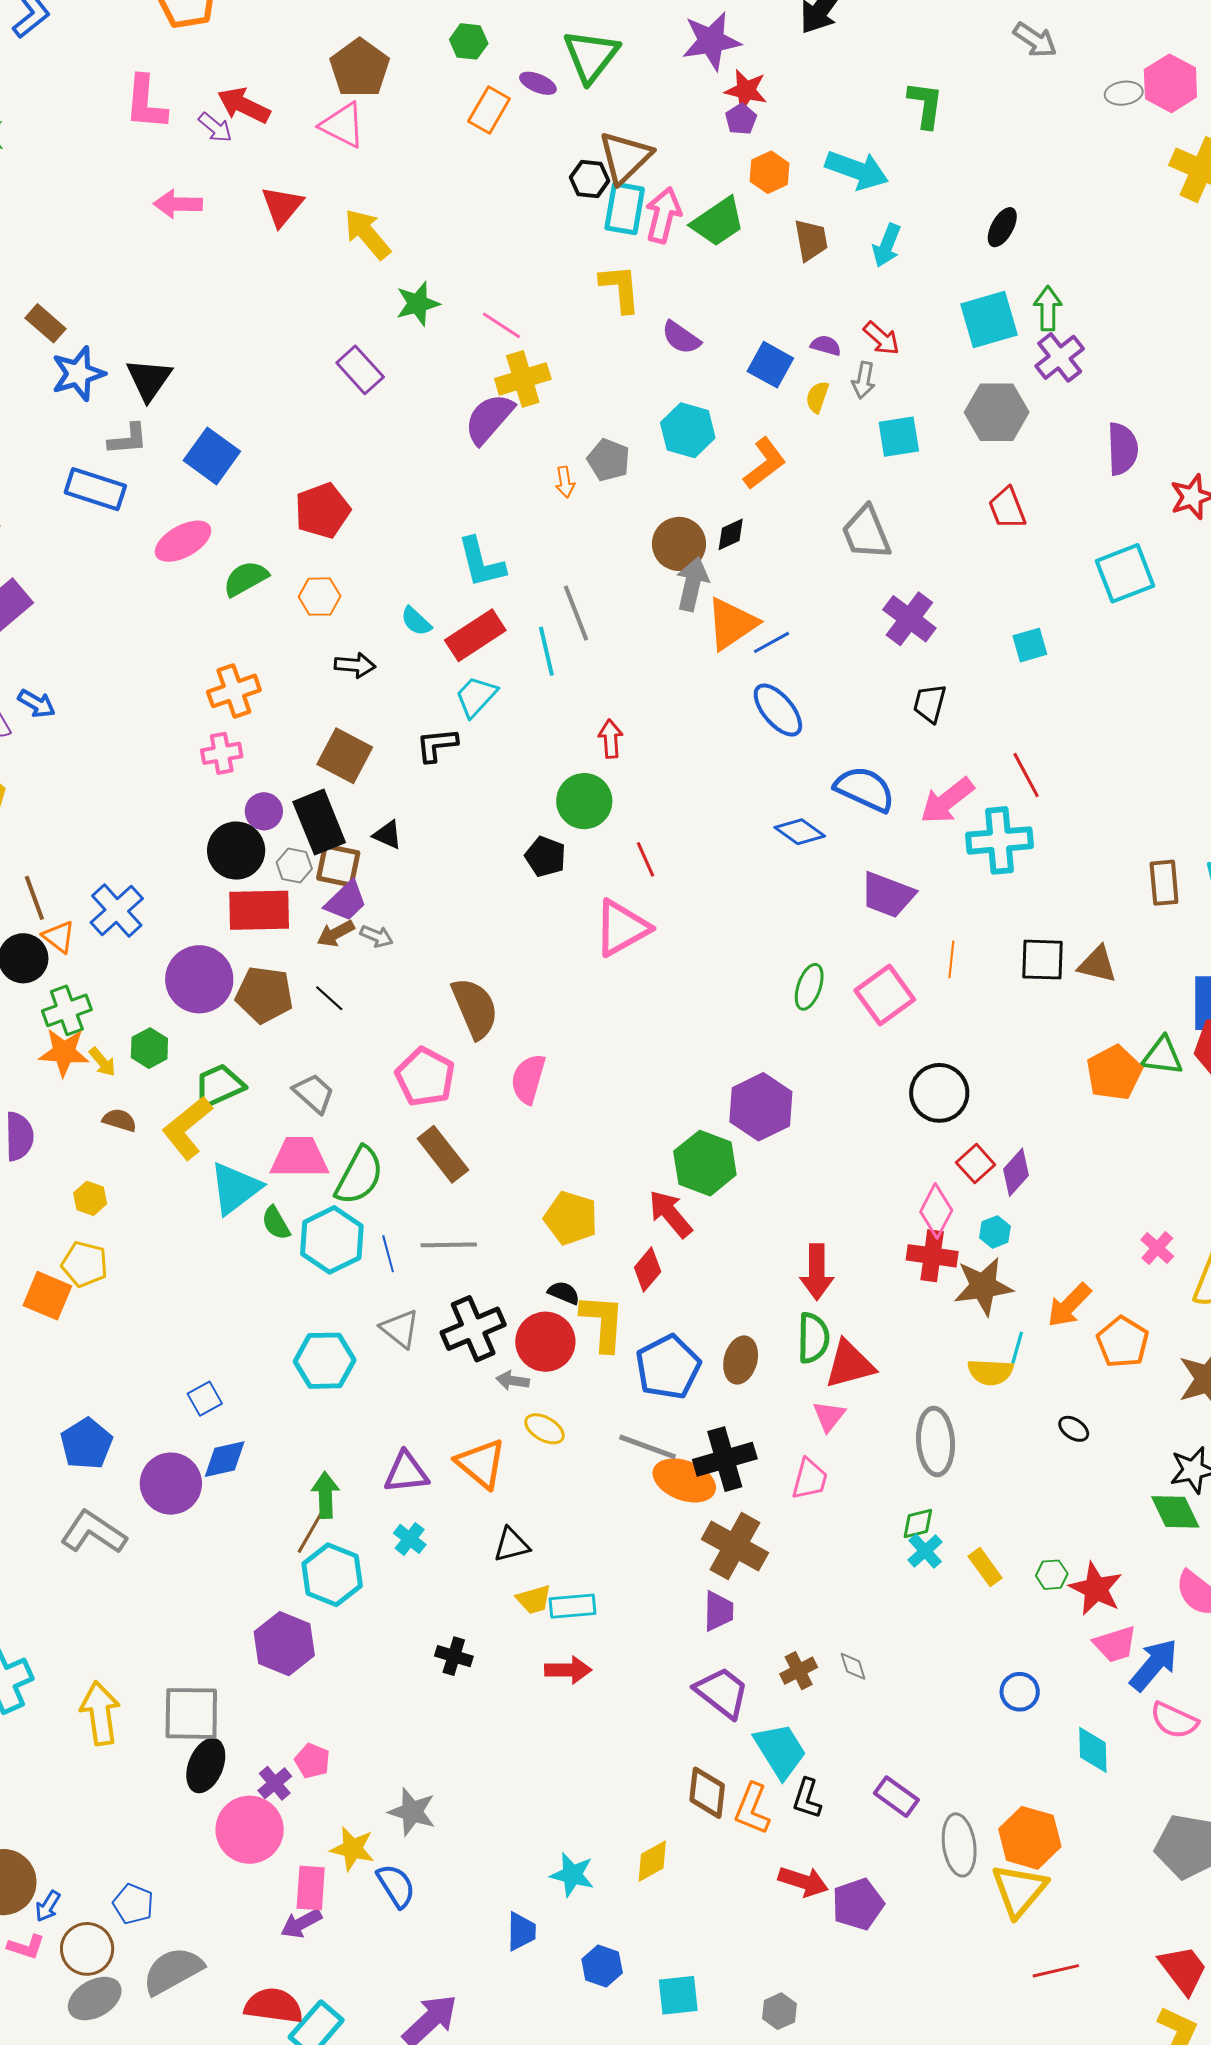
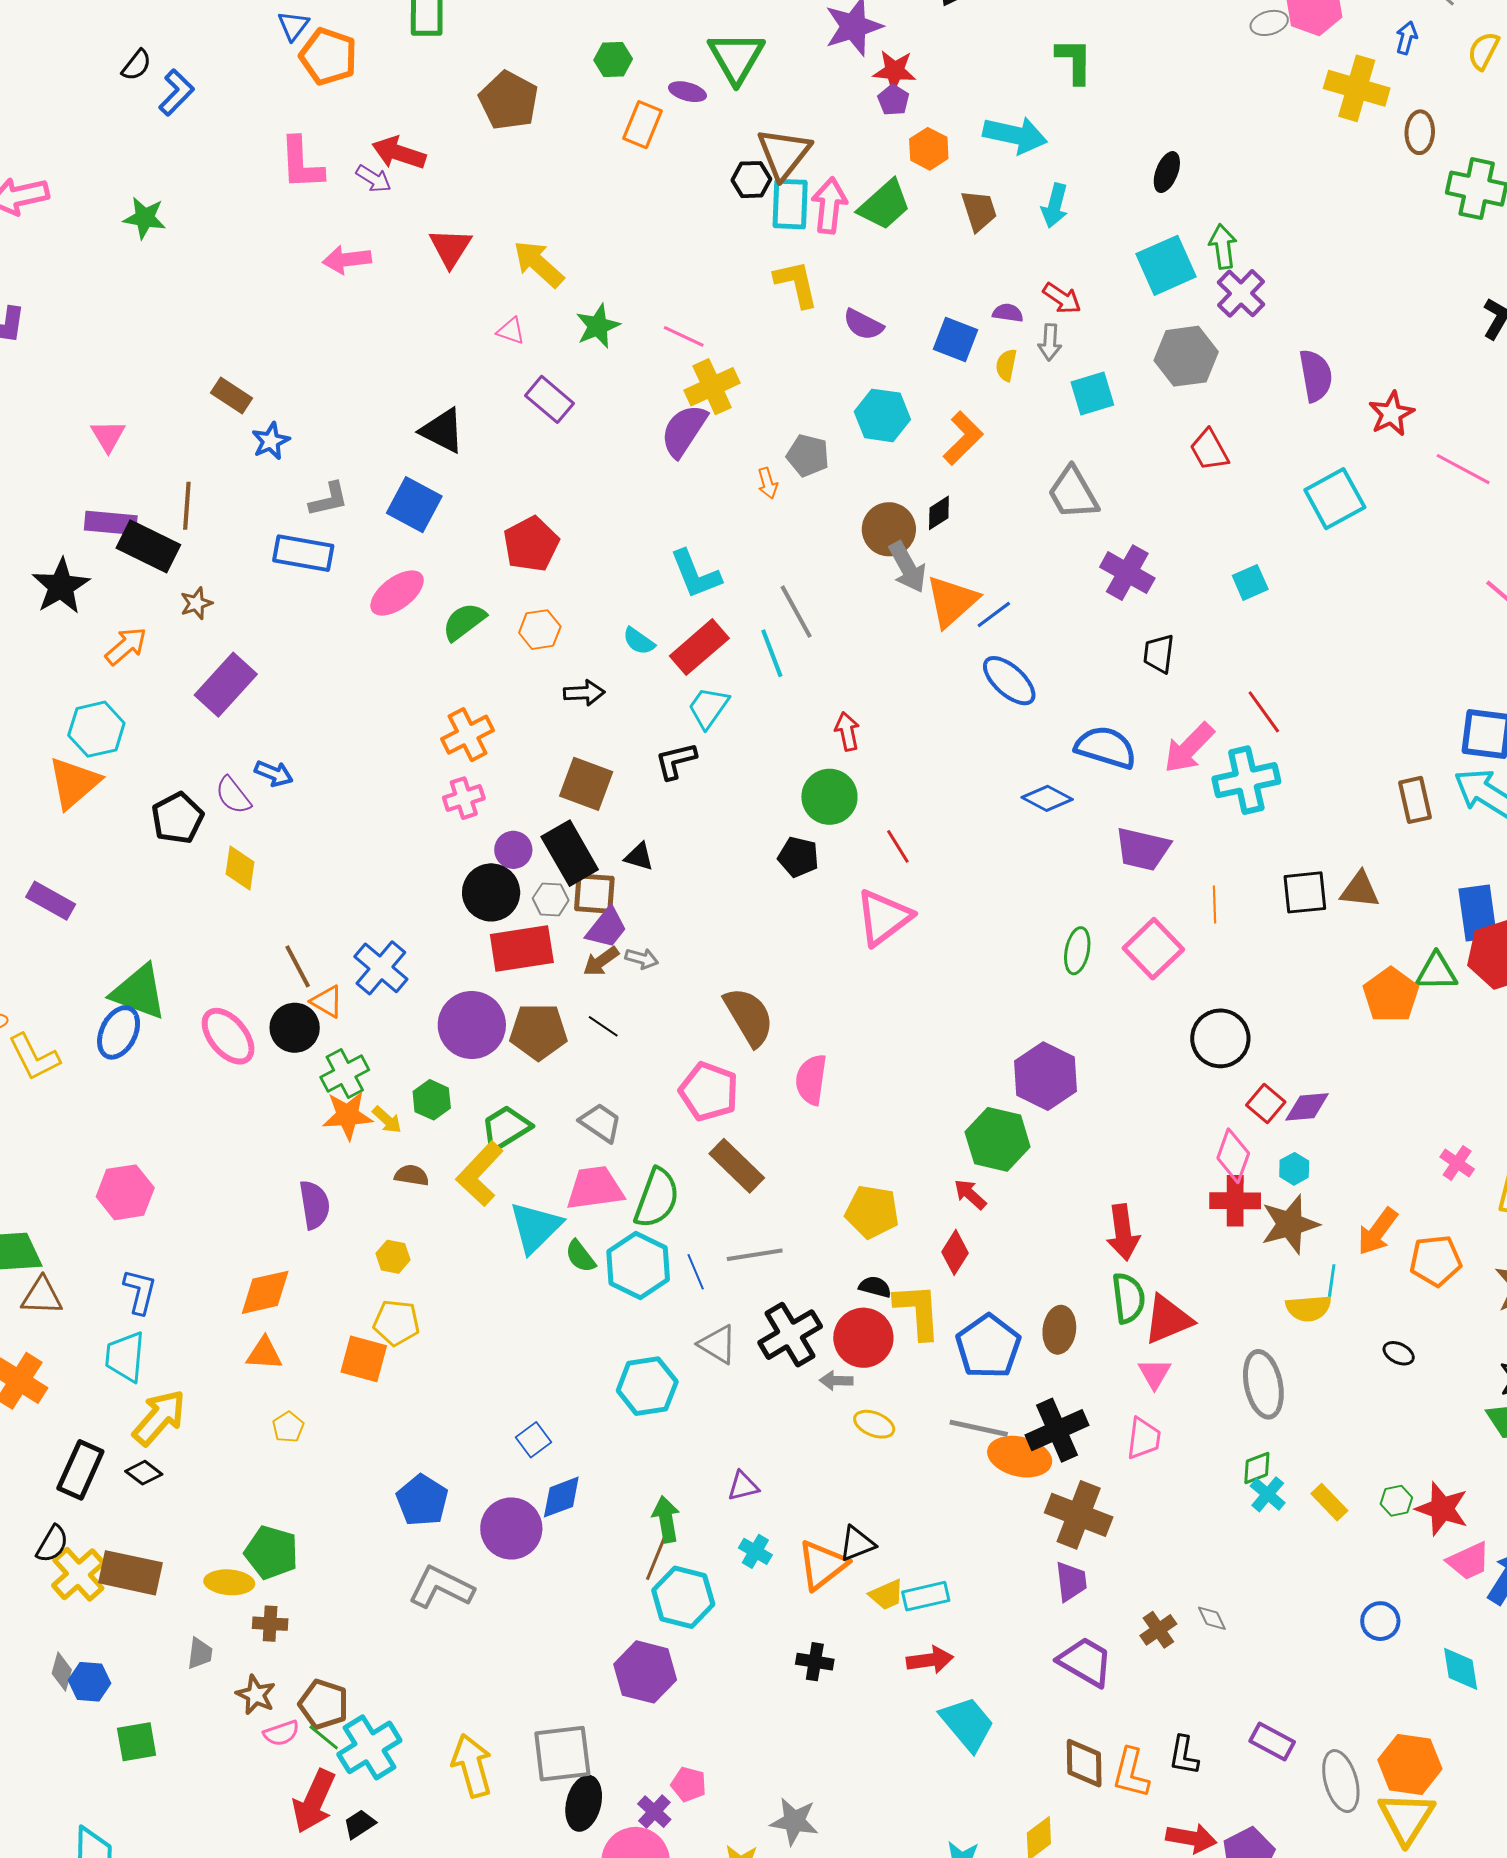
pink triangle: (343, 125) -> (511, 331), moved, size x0.6
blue star: (78, 374) -> (271, 441), size x0.7
black triangle: (149, 379) -> (442, 431), moved, turned -30
gray arrow: (692, 584) -> (907, 567), turned 146
purple diamond: (1016, 1172) -> (1307, 1107), turned 51
red arrow: (670, 1214) -> (970, 1194), size x0.7
orange pentagon: (1123, 1342) -> (1436, 1261), turned -30
orange triangle: (481, 1464) -> (822, 1565), moved, turned 50
purple triangle: (406, 1473) -> (743, 1486), size x0.7
cyan trapezoid: (780, 1751) -> (967, 1724), moved

